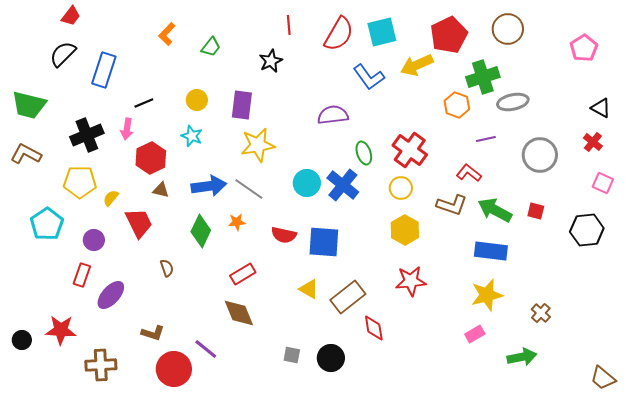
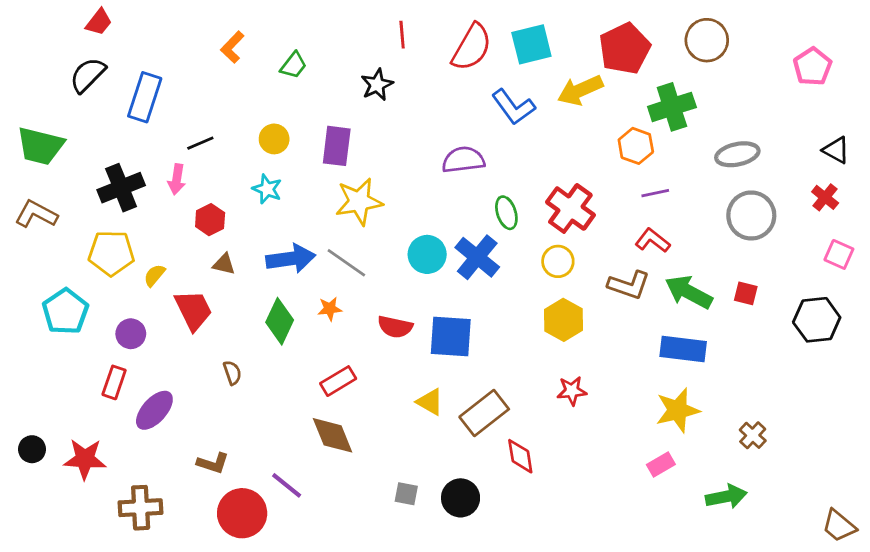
gray ellipse: (513, 102) -> (737, 154), moved
purple line: (486, 139) -> (655, 193), moved
red hexagon: (151, 158) -> (210, 220), size x0.7
red star: (411, 281) -> (572, 391), size x0.7
black circle: (22, 340) -> (32, 449), moved

